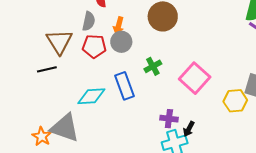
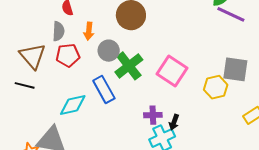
gray circle: (121, 42) -> (109, 51), moved
green cross: (153, 66) -> (129, 66), size x1.6
black line: (47, 69) -> (25, 85), turned 36

